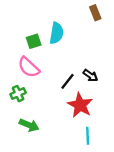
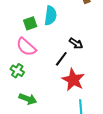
black arrow: (90, 75) -> (76, 43), moved
green cross: (18, 94) -> (17, 71), turned -32

